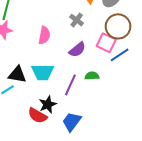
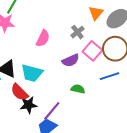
pink square: (106, 43) -> (92, 51), moved
purple line: (70, 85) -> (52, 111), moved
red semicircle: (37, 116) -> (19, 92), moved

